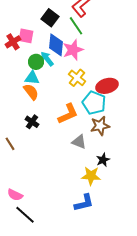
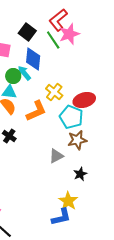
pink star: (73, 50) -> (69, 34), moved
orange L-shape: (68, 114) -> (36, 111), moved
gray triangle: (79, 142) -> (56, 156), turned -49
yellow star: (91, 176) -> (68, 201), moved, turned 30

